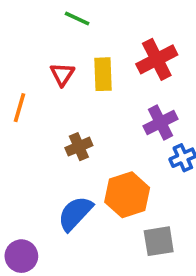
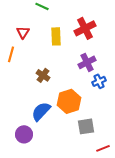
red triangle: (62, 74) -> (23, 32), moved
brown cross: (79, 147) -> (43, 75), turned -32
purple circle: (21, 256) -> (24, 134), moved

